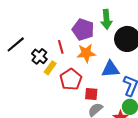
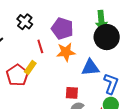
green arrow: (106, 19) -> (101, 20), moved
black cross: (39, 56) -> (25, 22), moved
red pentagon: (71, 79) -> (17, 75), moved

